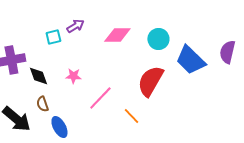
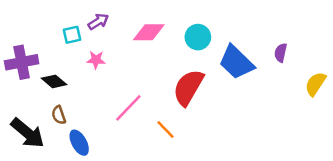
purple semicircle: (227, 52) -> (281, 53), size x0.7
black diamond: (38, 76) -> (54, 81), turned -30
pink star: (73, 76) -> (96, 60), moved

